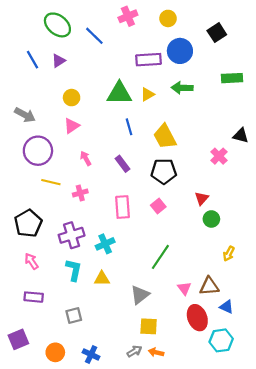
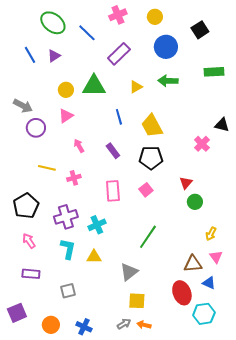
purple rectangle: (149, 60) -> (119, 54), moved, turned -40
green triangle: (119, 93) -> (94, 86), moved
purple circle: (38, 151) -> (36, 128), moved, size x0.7
pink triangle: (184, 288) -> (216, 257), moved

